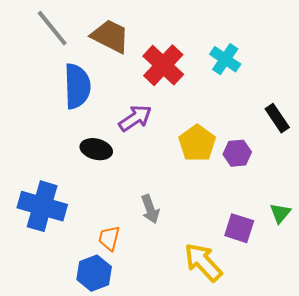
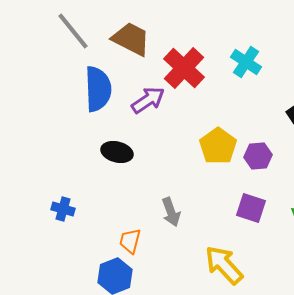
purple arrow: (135, 118) -> (148, 100), moved
blue cross: (42, 206) -> (63, 209), size x0.5
purple square: (239, 228) -> (251, 208), moved

